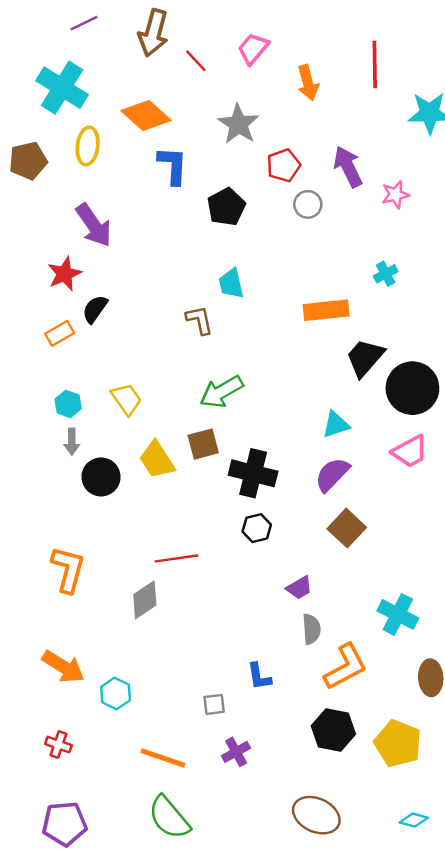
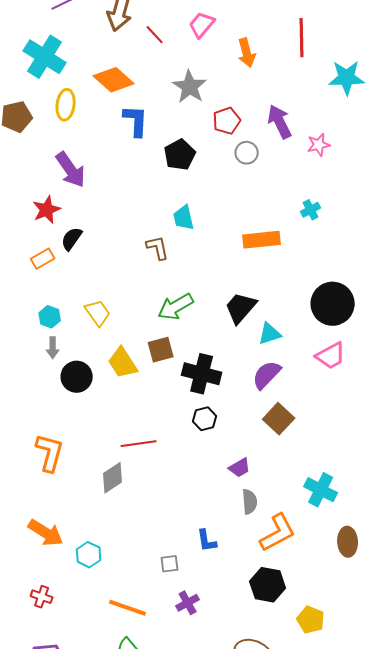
black trapezoid: (365, 358) -> (241, 308), moved
yellow pentagon: (398, 743) -> (311, 620), moved, size x0.7

